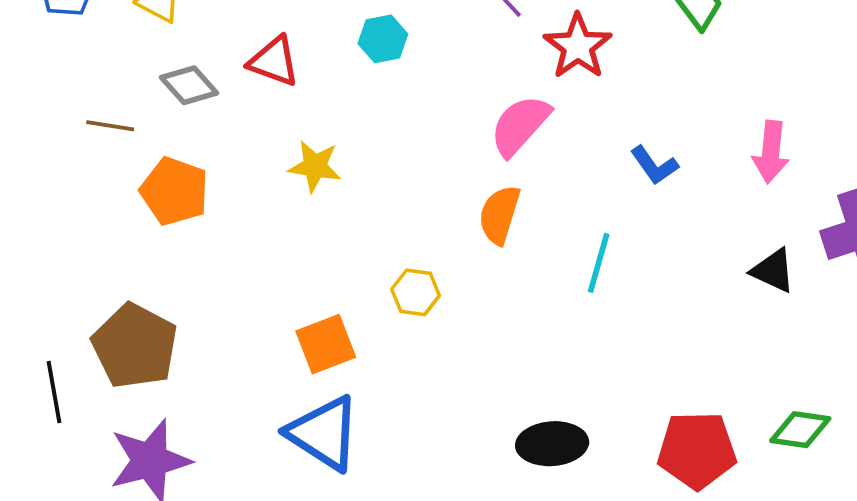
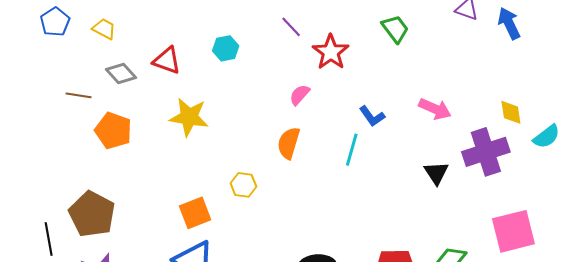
pink semicircle: (520, 125) -> (300, 95), size x0.6
pink arrow: (771, 152) -> (435, 109), turned -72
yellow star: (315, 166) -> (189, 117), size x1.4
cyan line: (599, 263) -> (352, 150), moved
black triangle: (773, 271) -> (436, 173), turned 32

